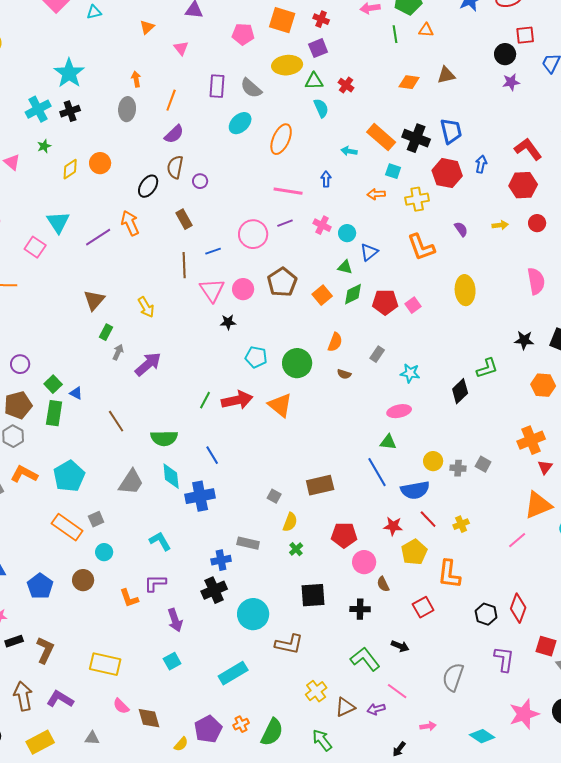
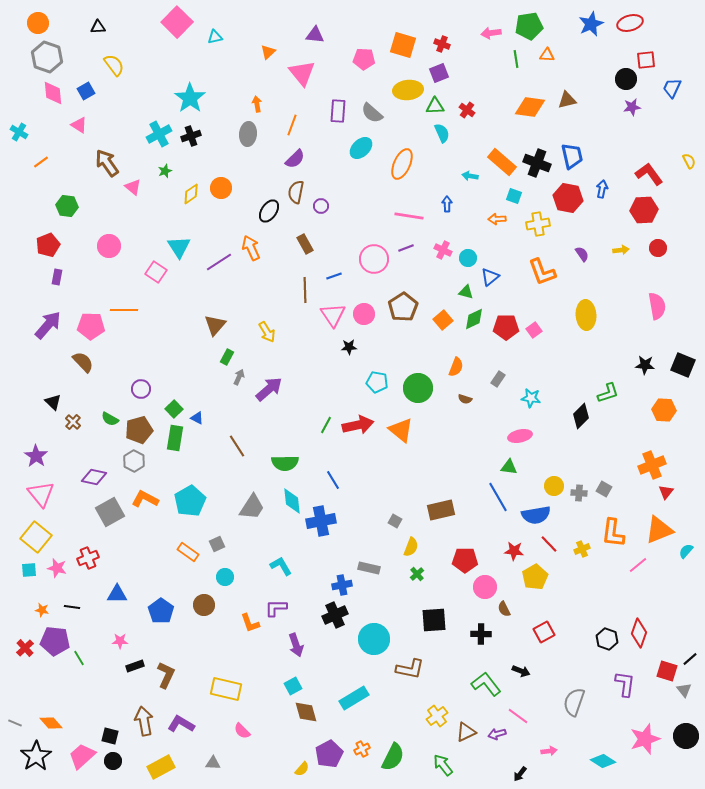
pink triangle: (181, 48) -> (302, 73), size x1.8
orange diamond: (409, 82) -> (530, 107), size x1.4
orange rectangle: (67, 527) -> (188, 552), size x0.7
orange L-shape: (449, 574) -> (613, 533), moved
brown diamond: (149, 718) -> (306, 712), moved

